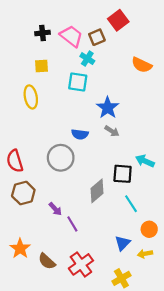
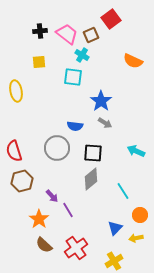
yellow ellipse: (31, 97) -> (16, 91), moved
black square: (123, 174) -> (93, 153), moved
orange star: (20, 248) -> (39, 219), moved

